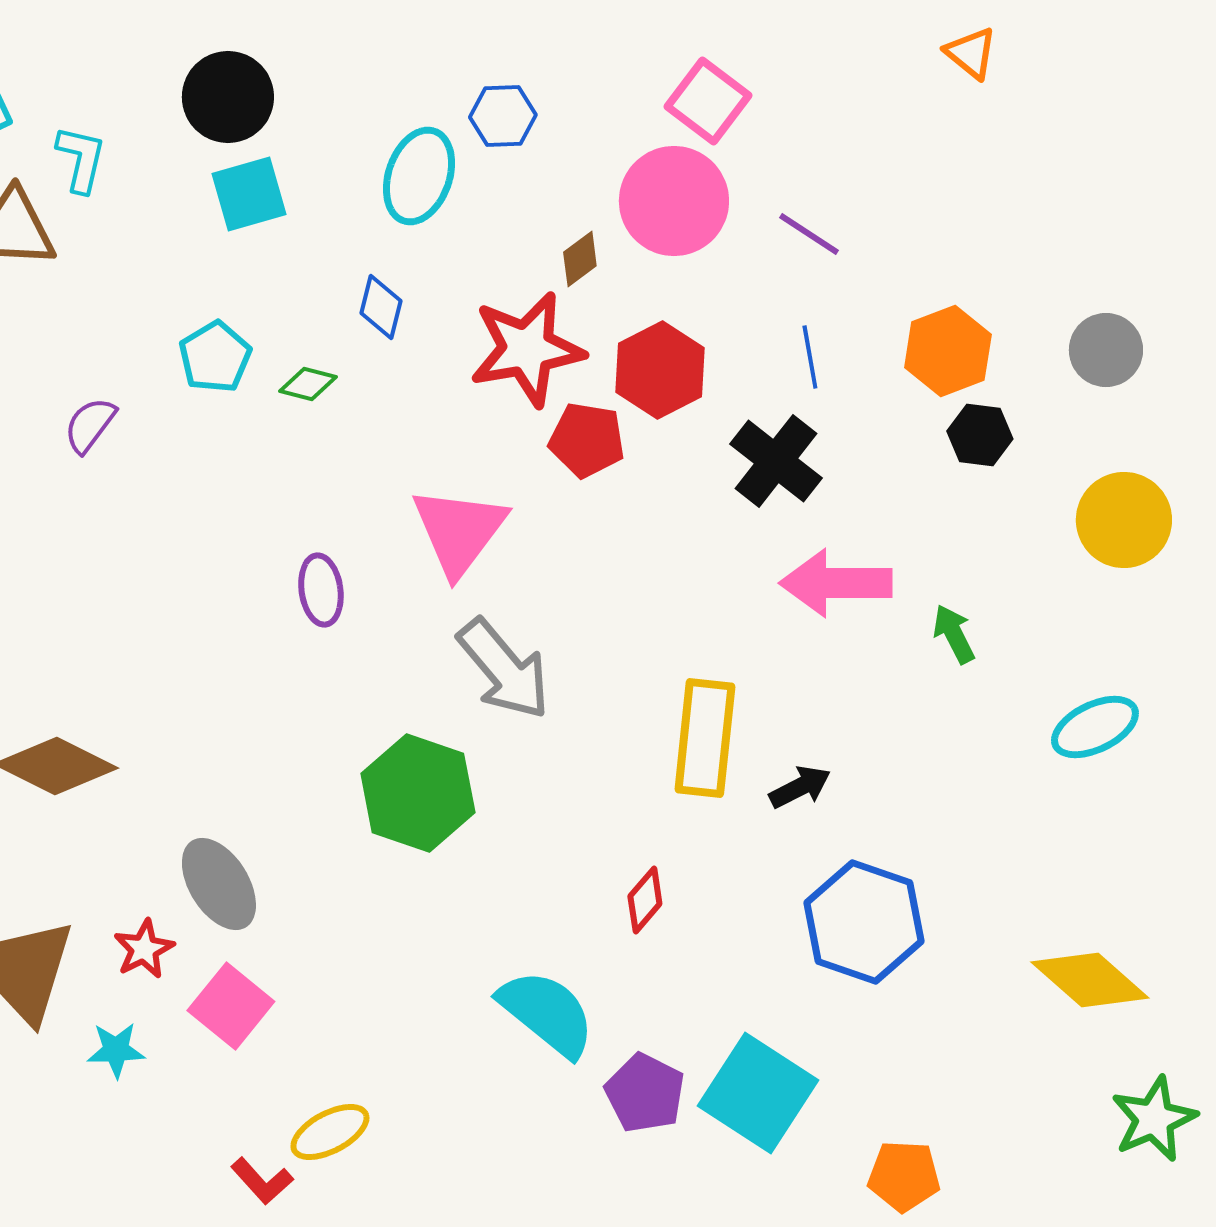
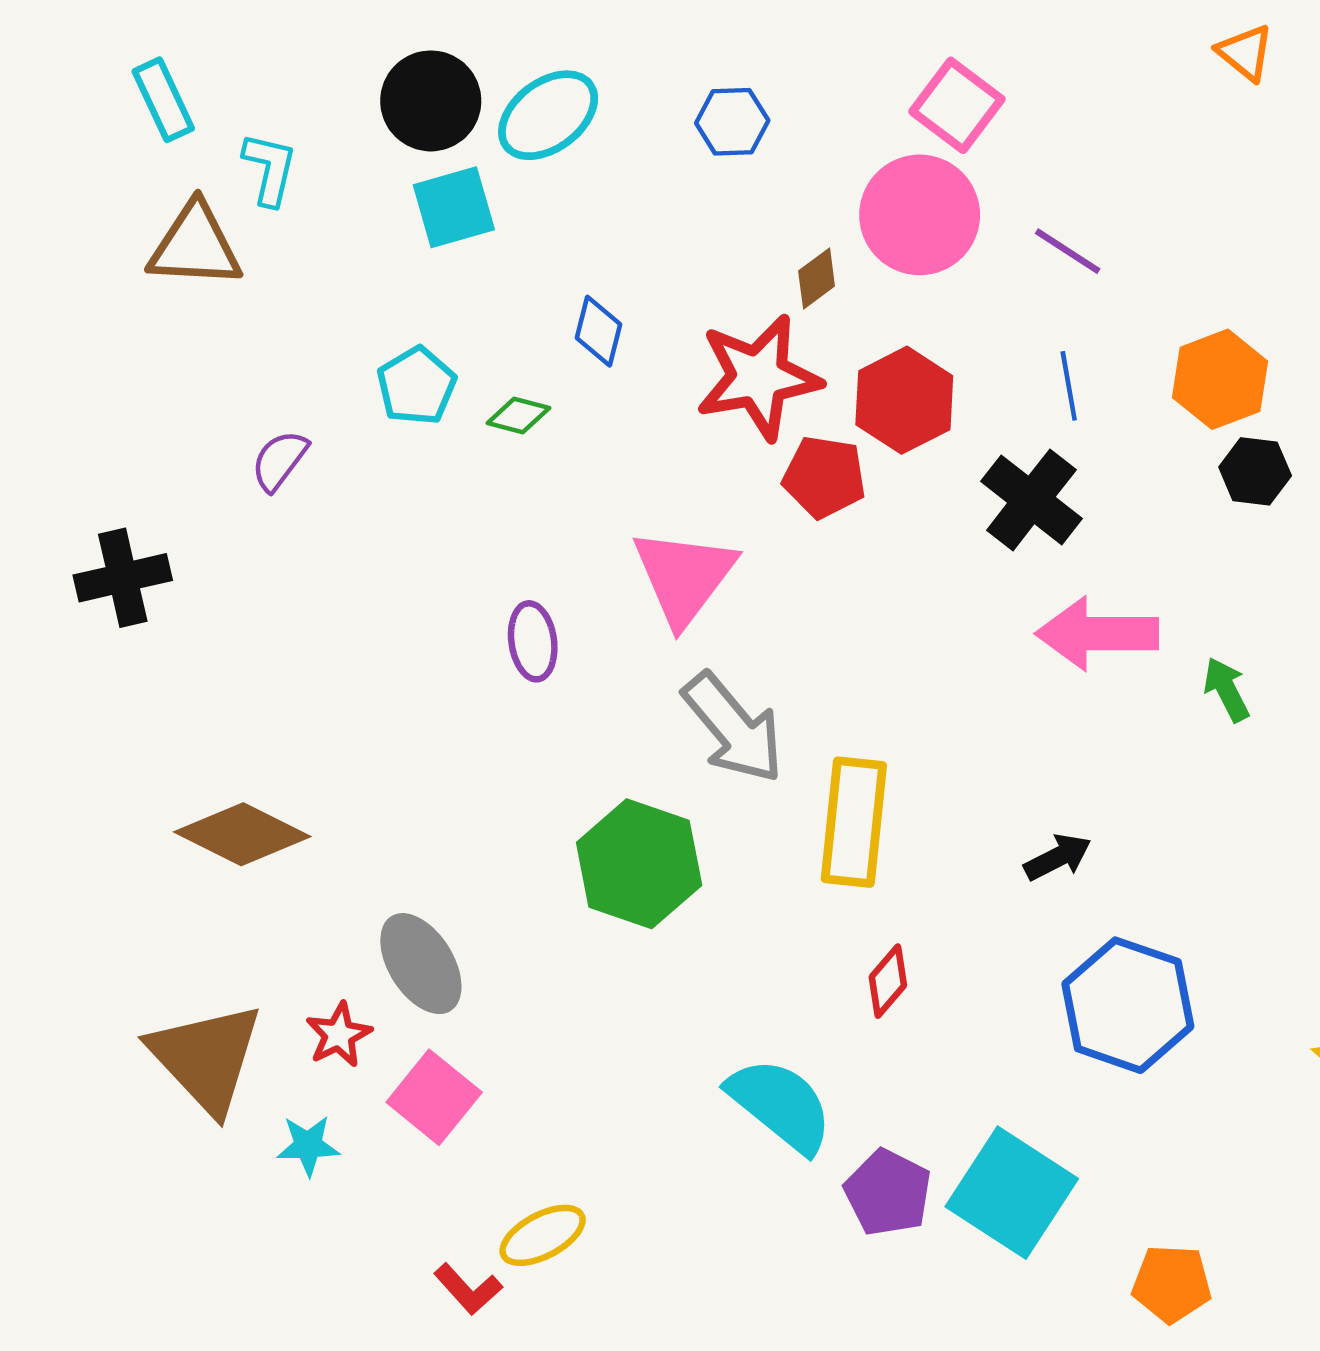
cyan ellipse: (419, 176) -> (548, 115), moved, turned 34
yellow rectangle: (705, 738) -> (854, 822), moved

